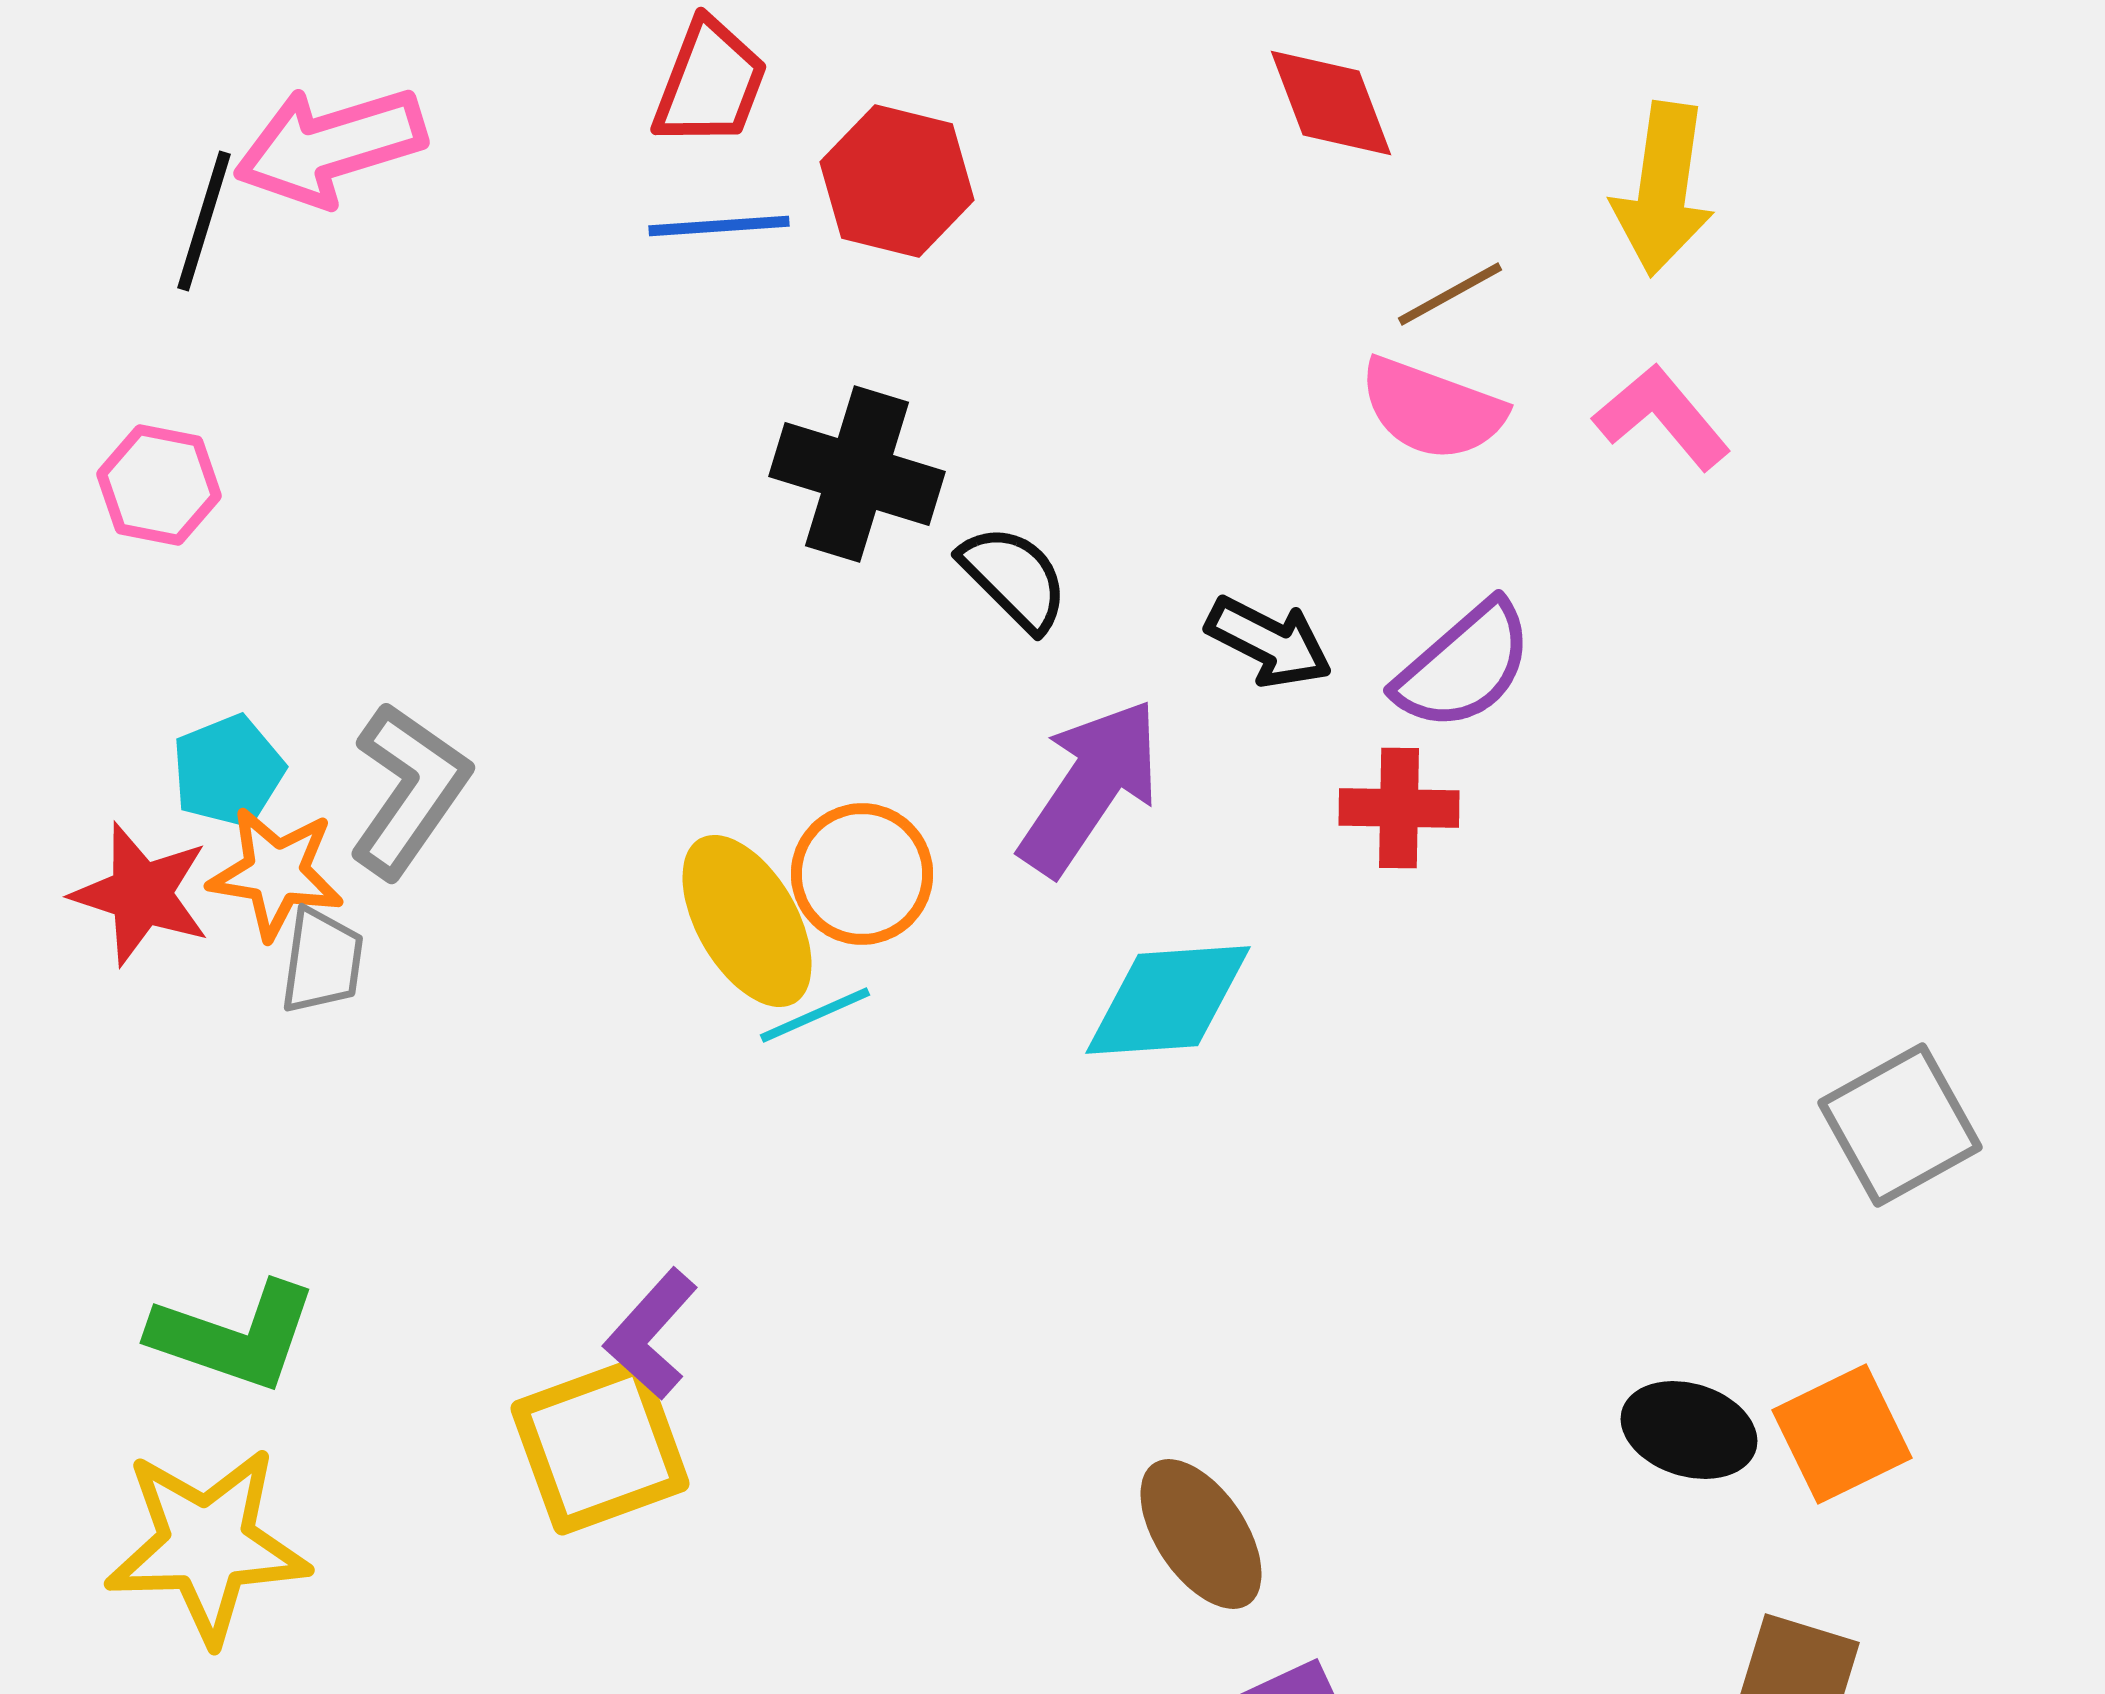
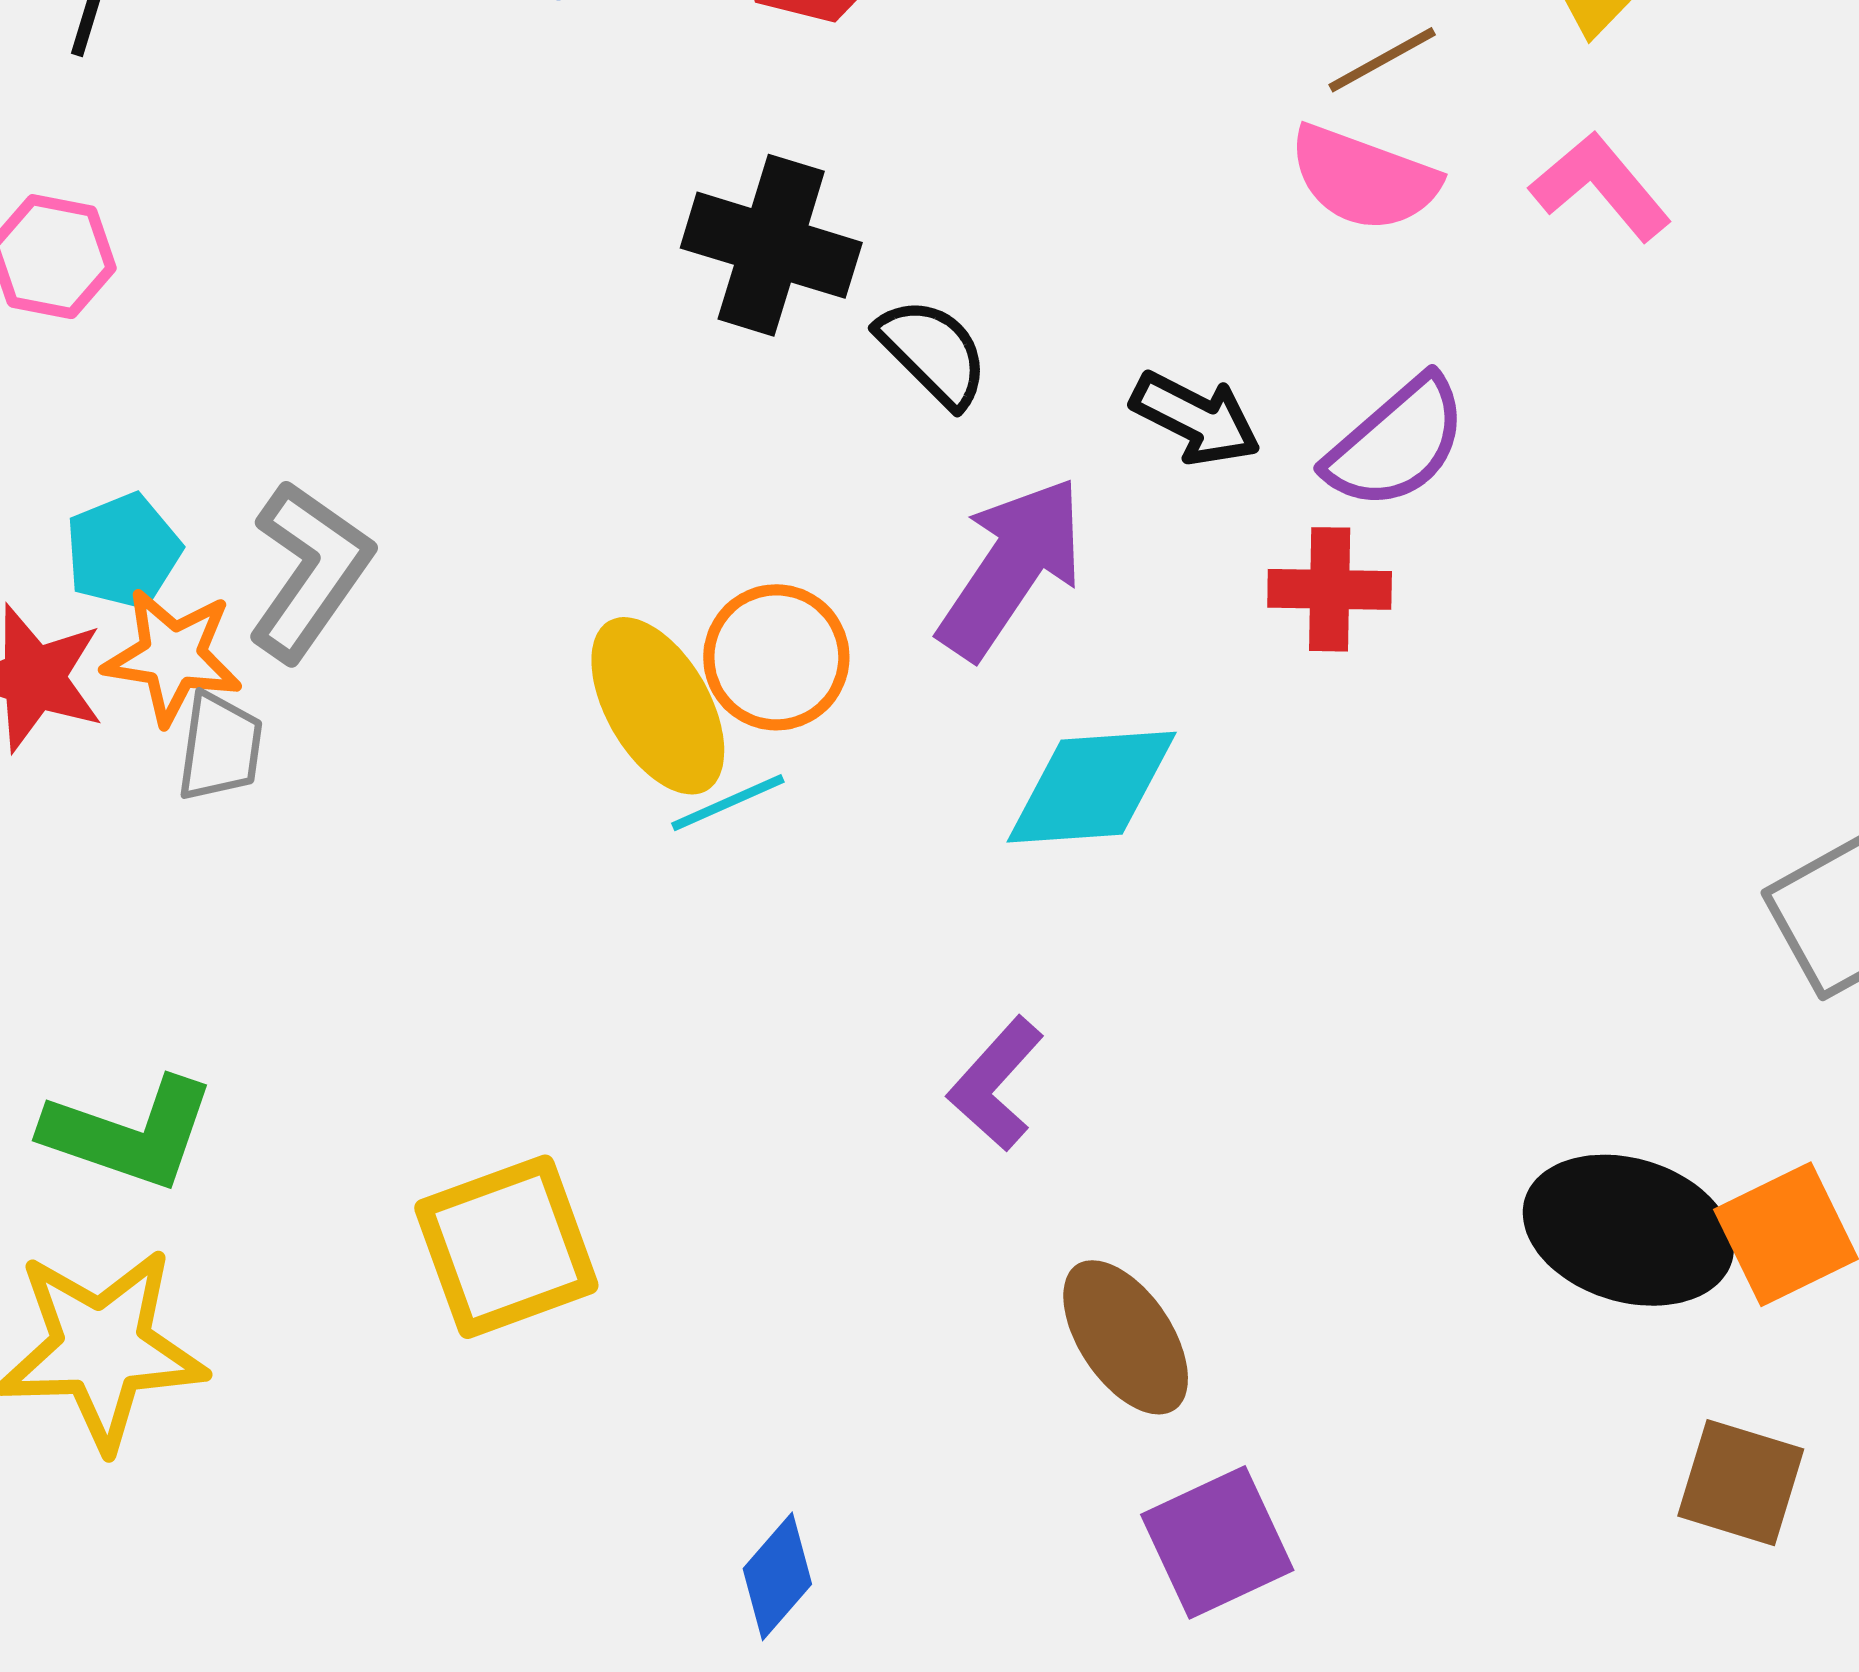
purple L-shape: (651, 1334) -> (996, 1084), moved
black ellipse: (1689, 1430) -> (1628, 1230), size x1.5

